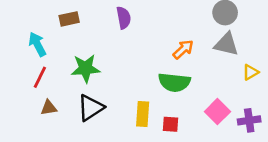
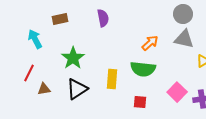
green star: (86, 68) -> (73, 58), turned -30
red line: (40, 77) -> (29, 73), moved
yellow rectangle: (143, 114) -> (112, 79), moved

